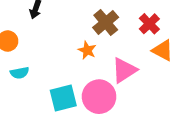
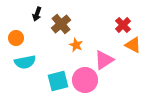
brown cross: (106, 22) -> (61, 24), moved
cyan semicircle: (20, 73) -> (25, 62), size x1.5

